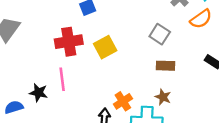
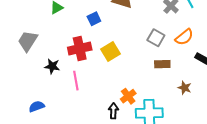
orange semicircle: (201, 19) -> (184, 37), moved
black star: (39, 93) -> (52, 66), moved
brown star: (163, 97) -> (185, 88), moved

